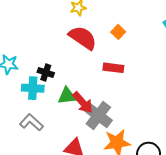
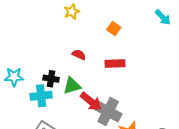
red semicircle: (83, 38) -> (79, 55), moved, size x0.5
green triangle: (67, 96) -> (72, 86), moved

